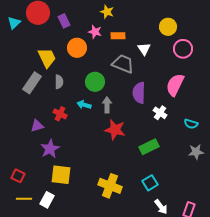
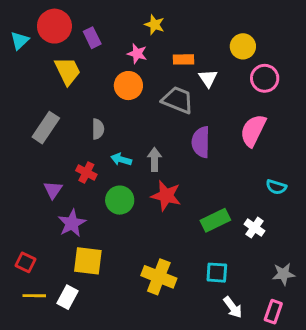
orange rectangle: (118, 36) -> (183, 59), moved
orange circle: (77, 48) -> (128, 86), moved
yellow trapezoid: (47, 58) -> (68, 71), moved
gray semicircle: (59, 82) -> (98, 129), moved
green circle: (95, 82) -> (120, 200), moved
white cross: (160, 113) -> (255, 228), moved
purple triangle: (37, 126) -> (53, 190), turned -40
gray star: (196, 152) -> (283, 274), moved
cyan square: (150, 183) -> (217, 273), turned 35

